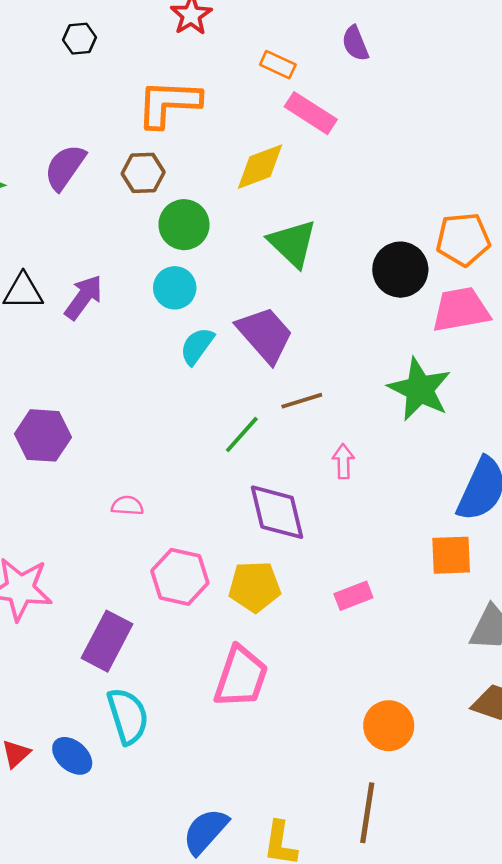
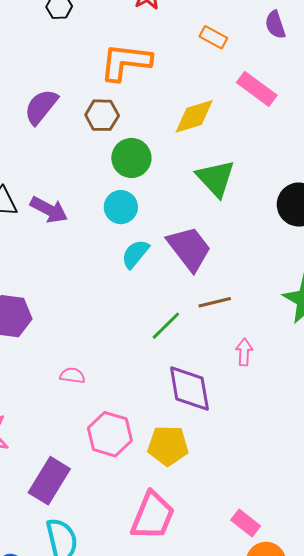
pink rectangle: (311, 113) -> (257, 89), moved
purple arrow: (84, 297) -> (49, 210), turned 78
pink rectangle: (353, 596) -> (246, 523), moved, turned 56

